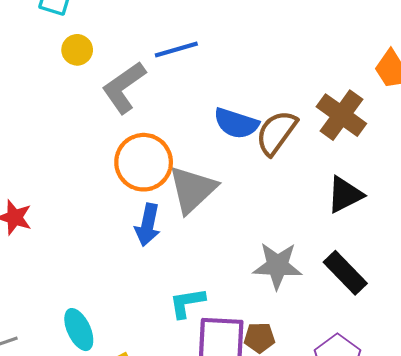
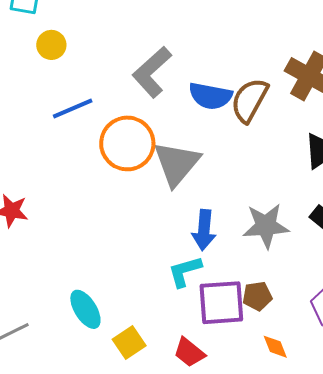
blue line: (176, 50) -> (73, 109), moved
gray L-shape: (124, 87) -> (152, 72), moved
blue arrow: (148, 225) -> (204, 230), moved

